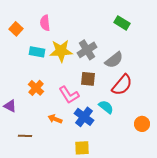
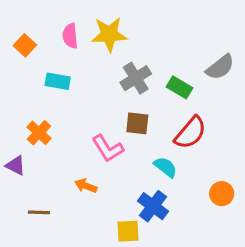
green rectangle: (122, 23) -> (179, 87), moved
yellow star: (61, 51) -> (109, 34), moved
gray semicircle: (114, 60) -> (220, 67), moved
orange cross: (36, 88) -> (39, 133), moved
blue cross: (84, 117) -> (153, 206), moved

